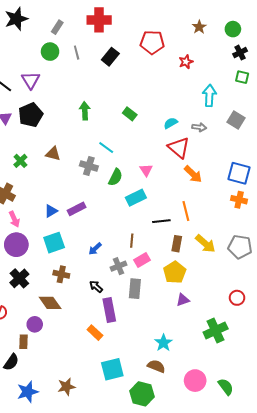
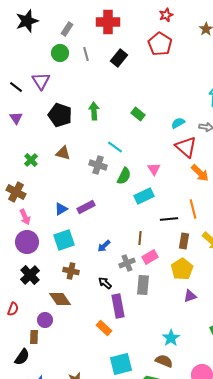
red pentagon: (152, 42) -> (160, 44), turned 30
red star: (186, 62) -> (166, 15), moved
black pentagon: (31, 115) -> (60, 115), moved, turned -30

